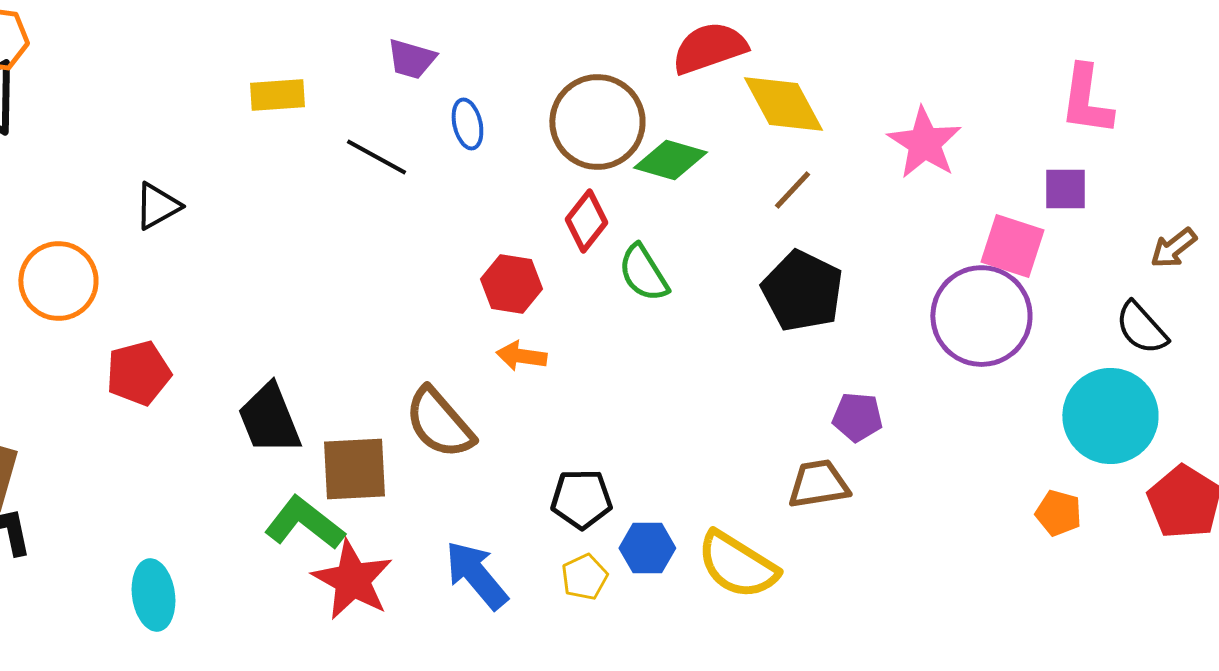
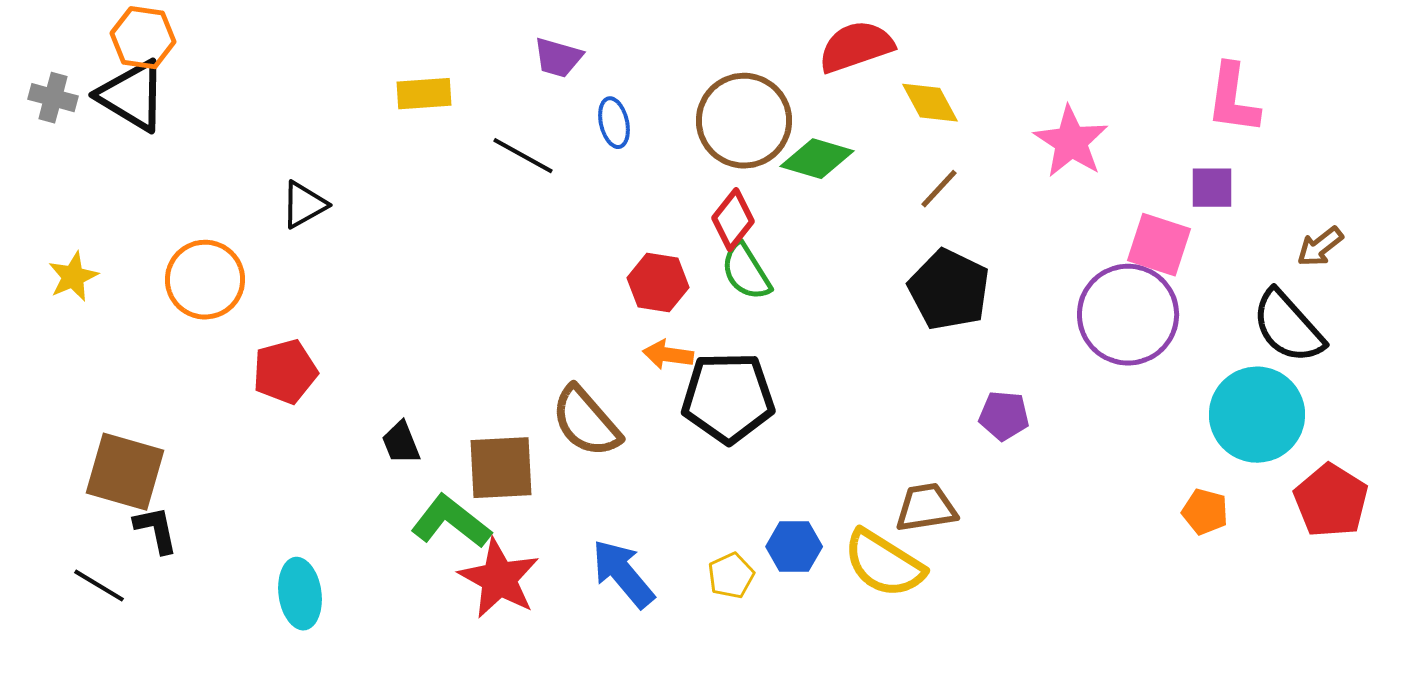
yellow diamond: (783, 104) -> (930, 103), size x0.7
green semicircle: (643, 273) -> (746, 272), moved
black semicircle: (1141, 328) -> (1288, 327), size x1.4
black trapezoid: (269, 419) -> (401, 443), moved, size x0.6
brown trapezoid: (818, 484) -> (926, 508), moved
black pentagon: (581, 499) -> (728, 398), moved, size x1.5

